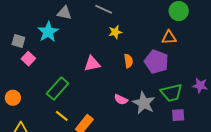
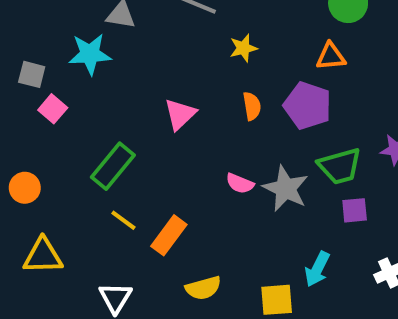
cyan star: (48, 32) -> (90, 54), turned 30
yellow star: (115, 32) -> (243, 48), moved
pink triangle: (92, 64) -> (180, 114), turned -30

